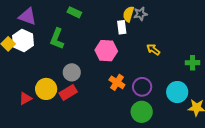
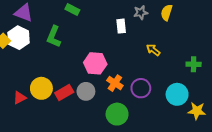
yellow semicircle: (128, 14) -> (167, 13), moved
pink hexagon: (106, 51) -> (95, 63), moved
gray circle: (72, 72) -> (86, 91), moved
green circle: (142, 112) -> (117, 114), moved

